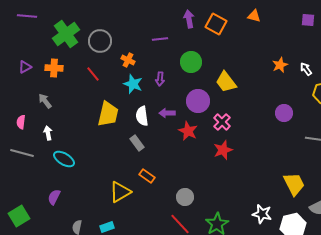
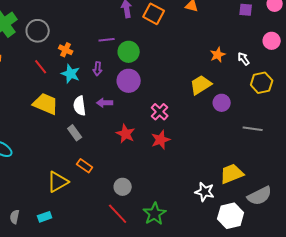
purple line: (160, 39) -> (107, 40), moved
red line: (93, 74) -> (41, 67), moved
yellow trapezoid: (226, 82) -> (201, 85), moved, turned 95
purple circle: (198, 101) -> (129, 81), moved
yellow trapezoid: (108, 114) -> (46, 104), turned -80
red star: (188, 131) -> (126, 134), moved
yellow trapezoid: (294, 184) -> (232, 174), turned -85
white star: (262, 214) -> (205, 192), moved

